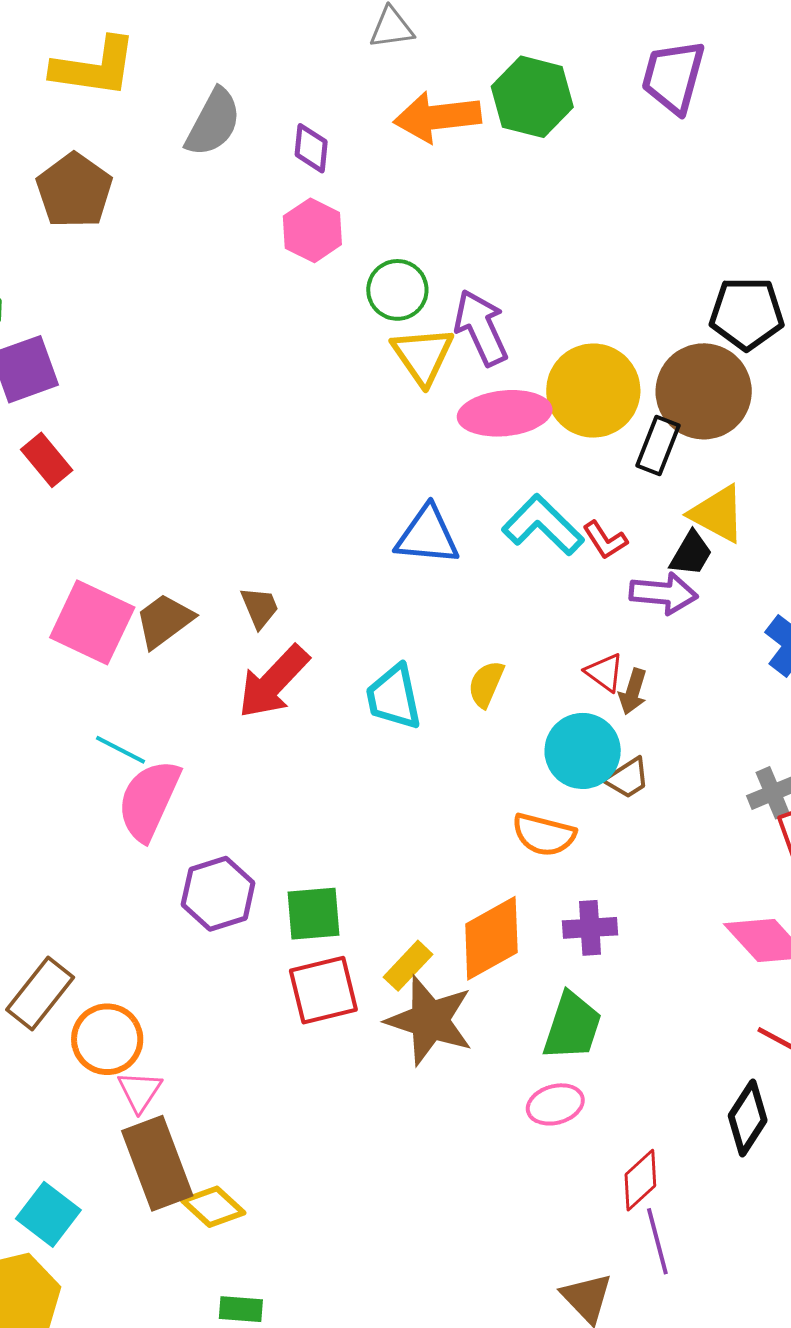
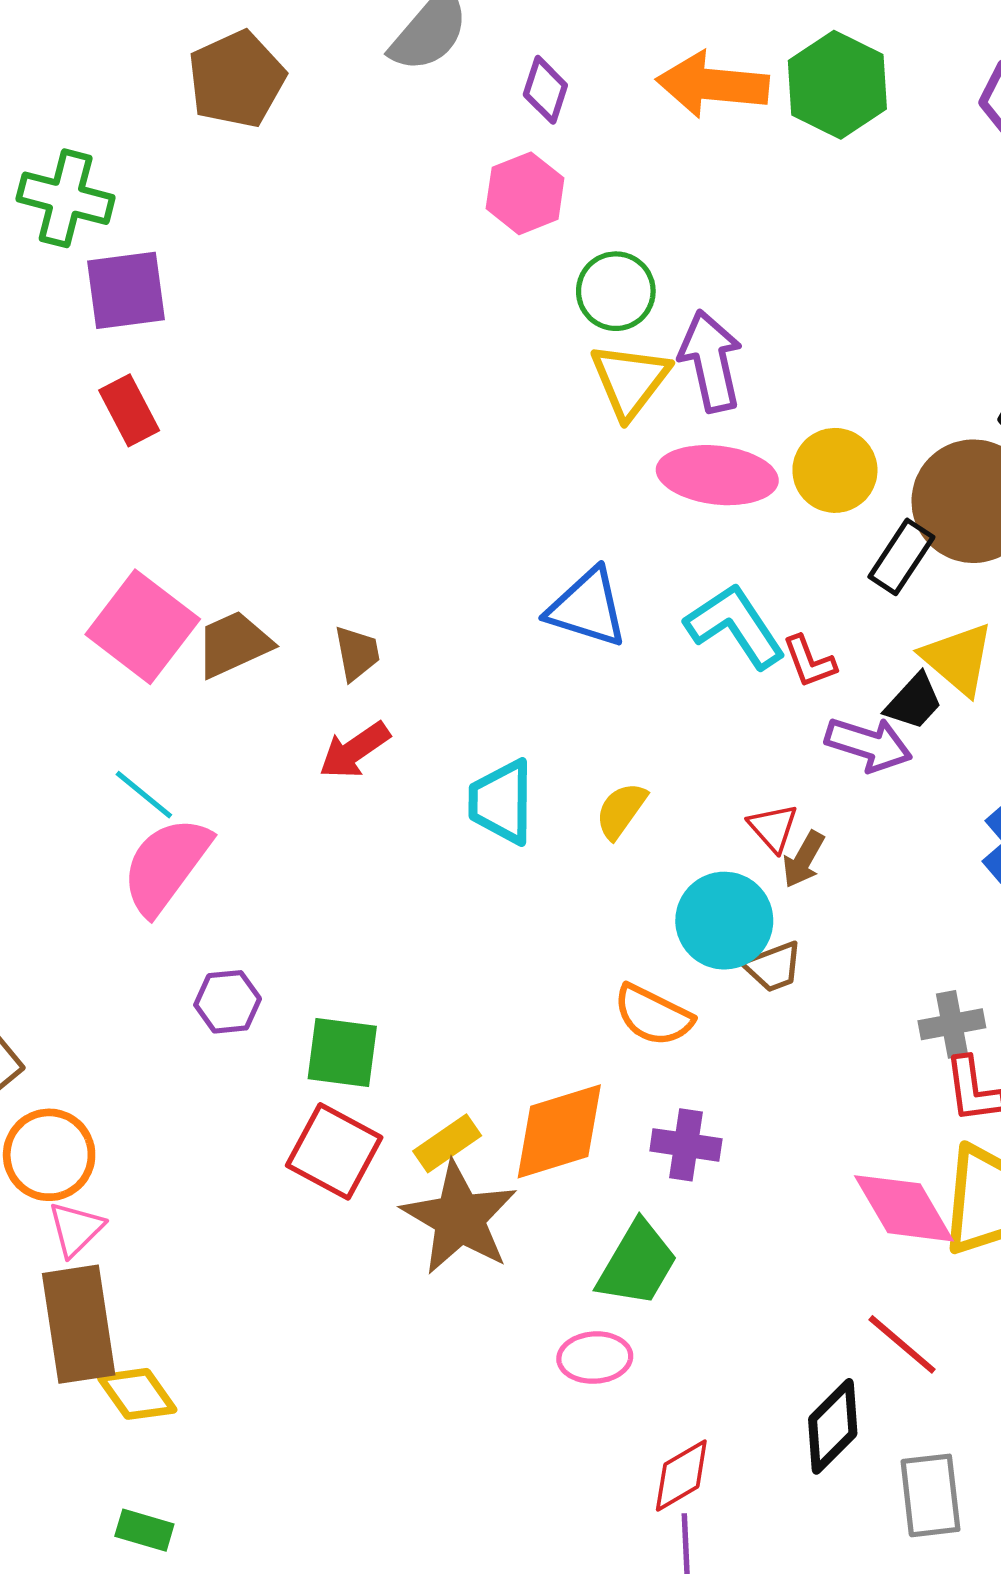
yellow circle: (593, 391) -> (835, 470), size x0.7
red arrow: (273, 682) -> (354, 750), size x0.7
purple hexagon: (218, 894) -> (228, 1002), size x0.7
red square: (323, 990) -> (334, 1151), turned 30

